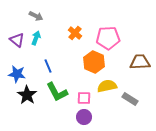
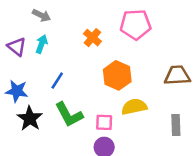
pink pentagon: (108, 38) -> (135, 24), moved
blue line: (48, 66) -> (57, 81), turned 56
gray rectangle: (130, 99) -> (176, 125), moved, turned 56

